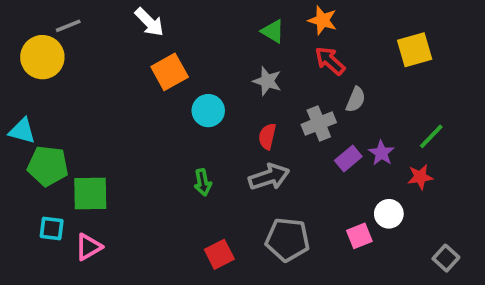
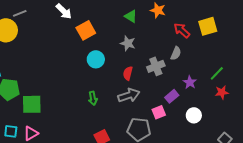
red arrow: (330, 61) -> (182, 30), moved
orange square: (170, 72) -> (86, 30), moved
purple rectangle: (348, 158) -> (172, 96), moved
red star: (420, 177) -> (222, 92), moved
cyan square: (52, 229) -> (11, 131), moved
pink square: (359, 236) -> (159, 112), moved

